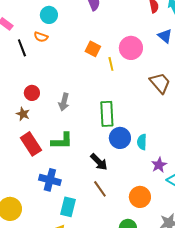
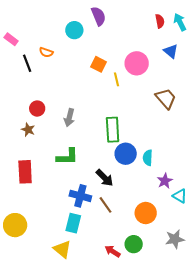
cyan circle: (49, 15) -> (74, 30), moved
red rectangle: (31, 144) -> (25, 172), moved, turned 30
blue cross: (50, 180) -> (80, 196), moved

